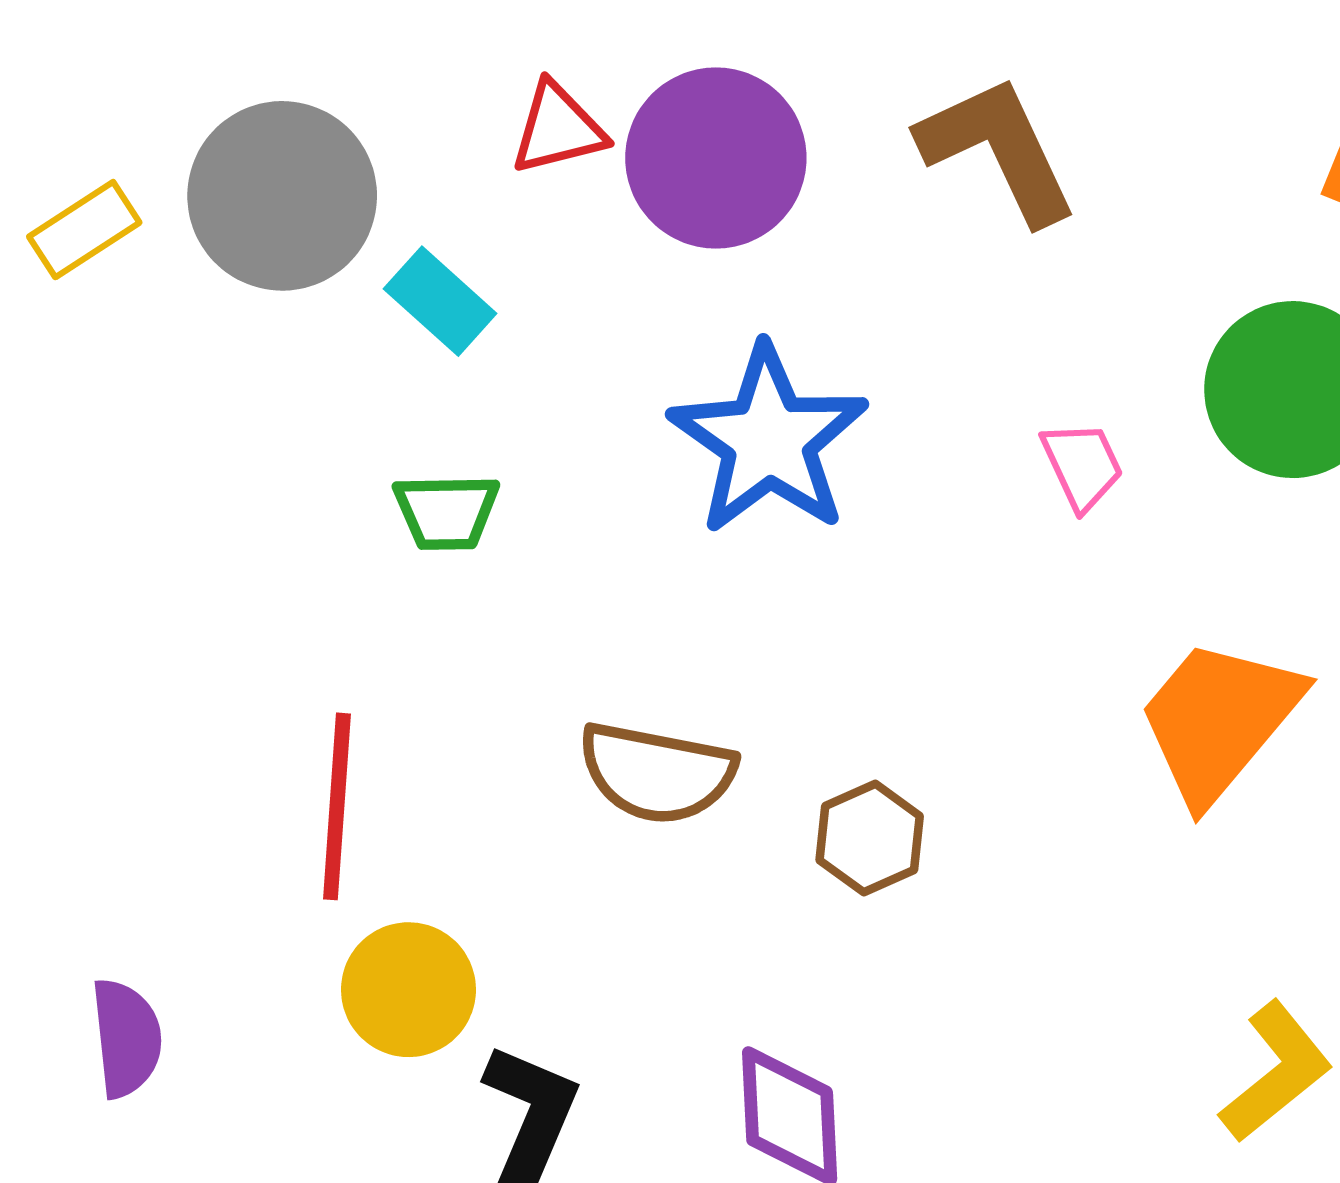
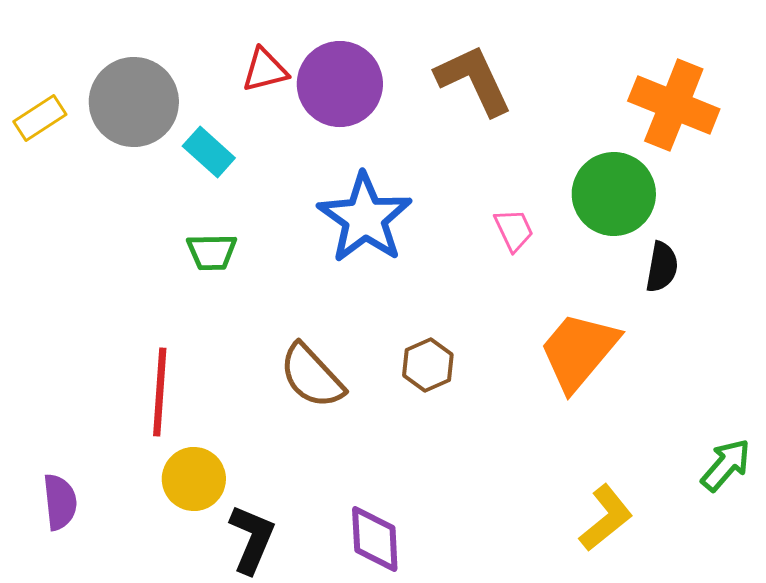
brown semicircle: (657, 773) -> (312, 376), turned 36
brown hexagon: (870, 838) -> (428, 365), moved

